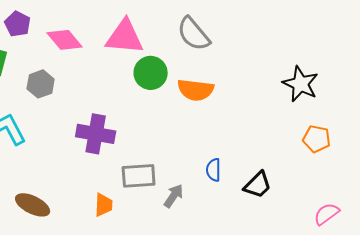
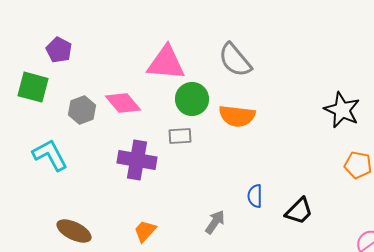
pink diamond: (65, 40) -> (123, 103), moved
gray rectangle: (139, 176) -> (180, 136), moved, size x0.7
orange trapezoid: (104, 205) -> (145, 231), turned -140

